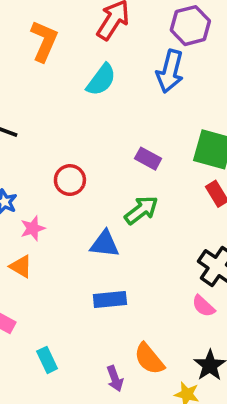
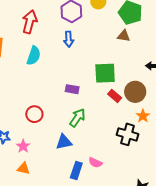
blue arrow: (170, 71) -> (69, 39), size x0.7
blue rectangle: (110, 300) -> (76, 171), turned -48
pink semicircle: (203, 306) -> (95, 163), moved

